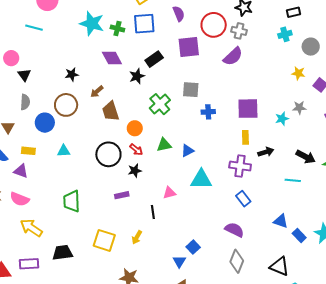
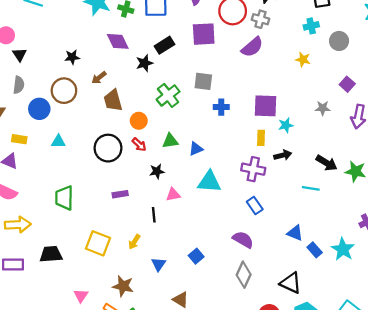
yellow star: (298, 73) -> (303, 59), moved
cyan star: (282, 119) -> (286, 125), moved
black star: (135, 171) -> (157, 171), moved
yellow arrow: (31, 228) -> (18, 225), turned 140
blue triangle: (179, 261) -> (159, 264), moved

